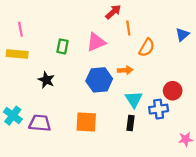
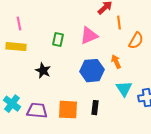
orange arrow: (125, 70) -> (116, 62), turned -112
orange square: (86, 122) -> (68, 110), moved
black rectangle: (131, 123) -> (95, 108), moved

